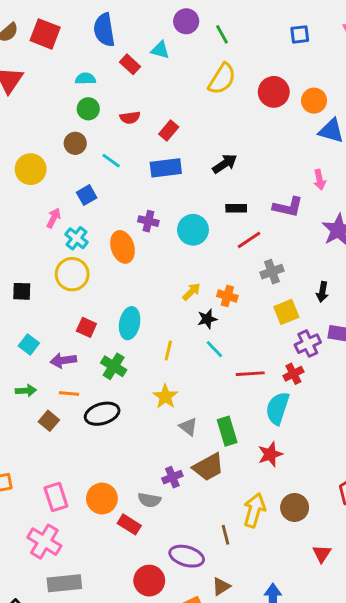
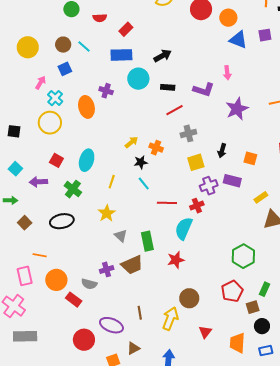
brown circle: (75, 143) -> (63, 45), moved
cyan circle: (193, 230) -> (138, 79), moved
orange line: (69, 394) -> (40, 255), moved
yellow arrow: (254, 510) -> (170, 319), moved

